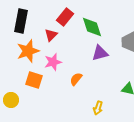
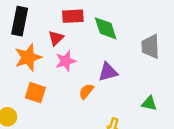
red rectangle: (65, 17) -> (73, 16), turned 48
purple triangle: (100, 53) -> (108, 72), moved
pink star: (53, 62) -> (66, 61), moved

